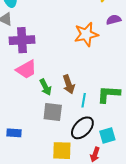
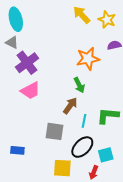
purple cross: (22, 40) -> (27, 63), turned -35
brown arrow: (69, 84) -> (70, 106), turned -126
green arrow: (46, 87) -> (79, 85), moved

